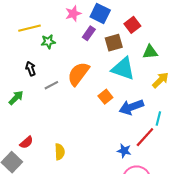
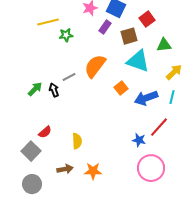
black arrow: (31, 69) -> (54, 90), moved
cyan line: (158, 118) -> (172, 97), moved

